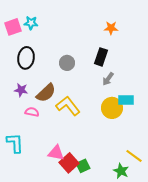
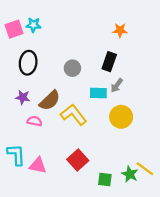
cyan rectangle: (126, 100) -> (98, 93), moved
pink triangle: (56, 153) -> (38, 165), moved
red square: (69, 163) -> (78, 160), moved
green square: (83, 166) -> (105, 180), moved, turned 32
green star: (121, 171) -> (130, 174), moved

